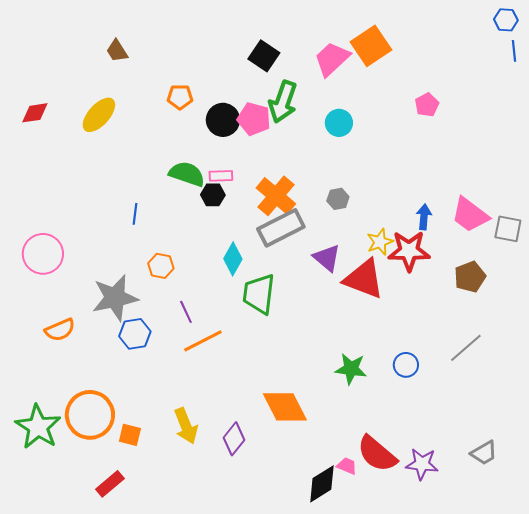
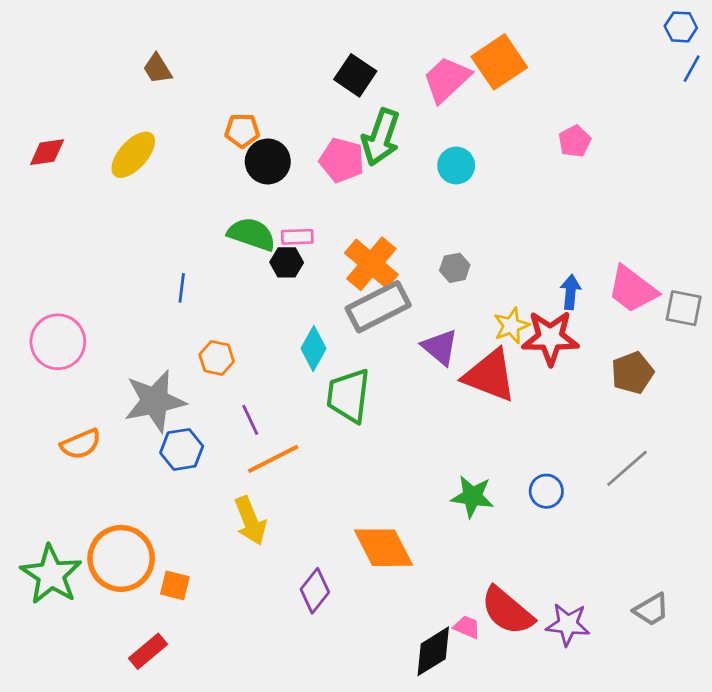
blue line: (514, 51) -> (692, 69), turned 35
black circle: (223, 120) -> (268, 161), moved
yellow arrow: (186, 426) -> (250, 521), moved

